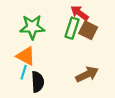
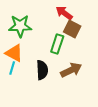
green rectangle: (72, 28) -> (57, 44), moved
black semicircle: (38, 82) -> (42, 70), moved

